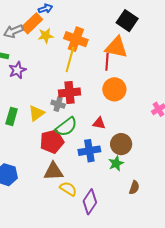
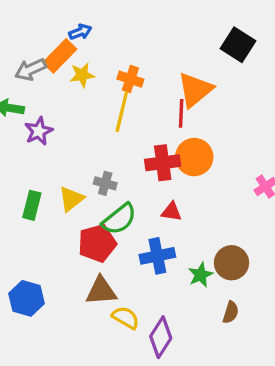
black square: (127, 21) -> (238, 45), moved
orange cross: (76, 39) -> (130, 79), size x0.7
orange triangle: (116, 47) -> (195, 90), turned -50
red cross: (70, 93) -> (163, 163), moved
brown circle: (121, 144) -> (231, 263), moved

